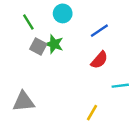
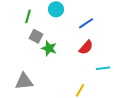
green line: (28, 22) -> (28, 16), turned 48
green star: (54, 44) -> (49, 48), moved

